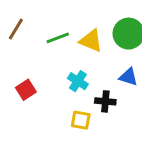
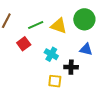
red square: (26, 90) -> (24, 44), moved

